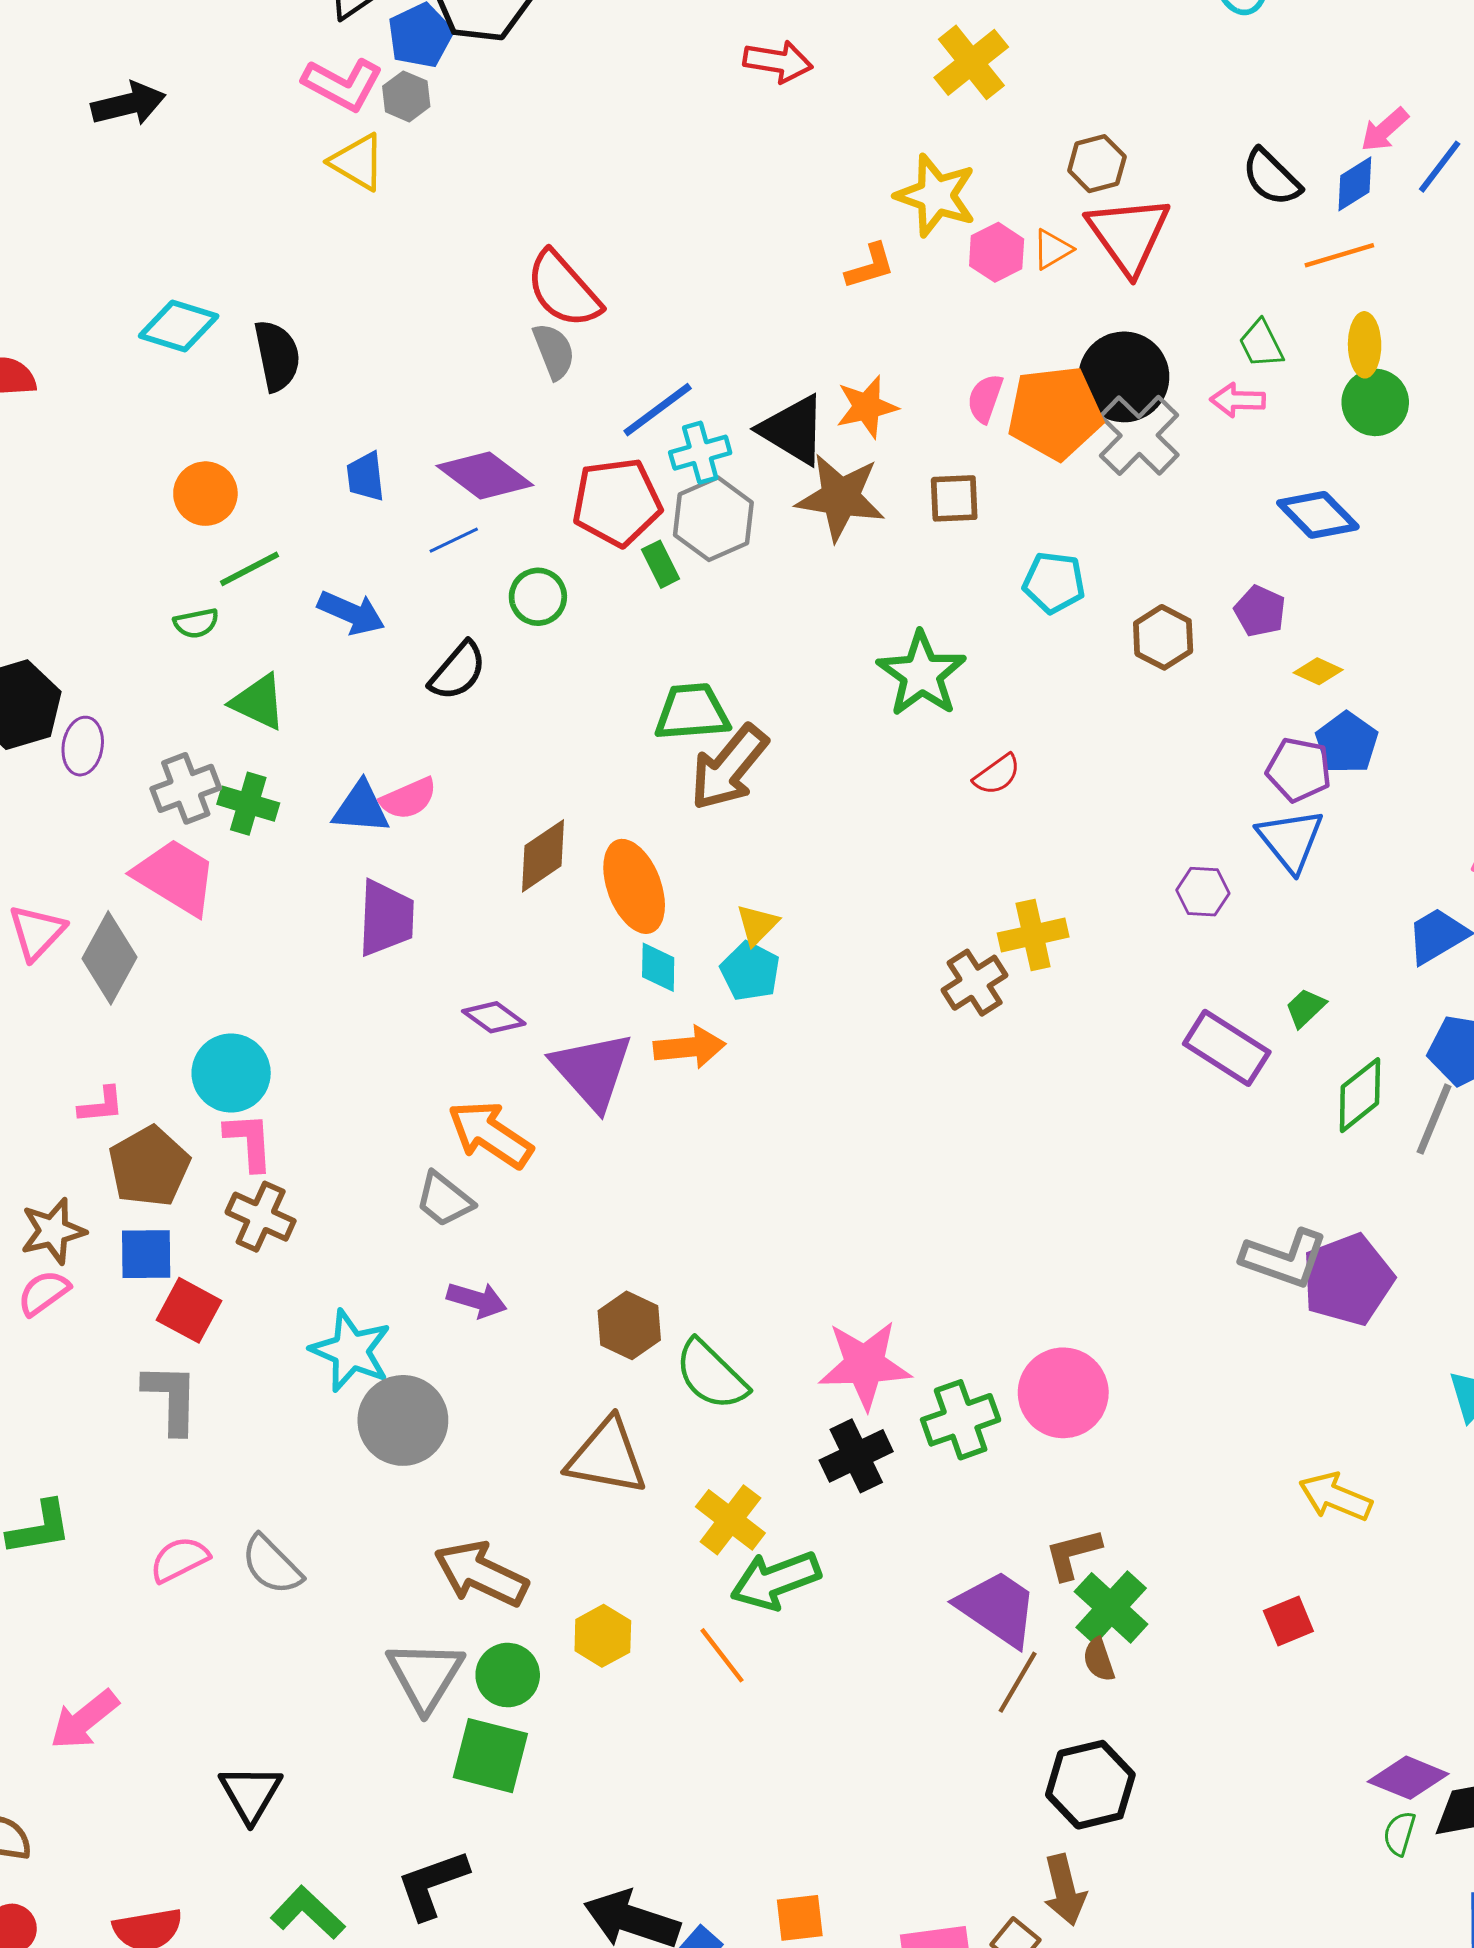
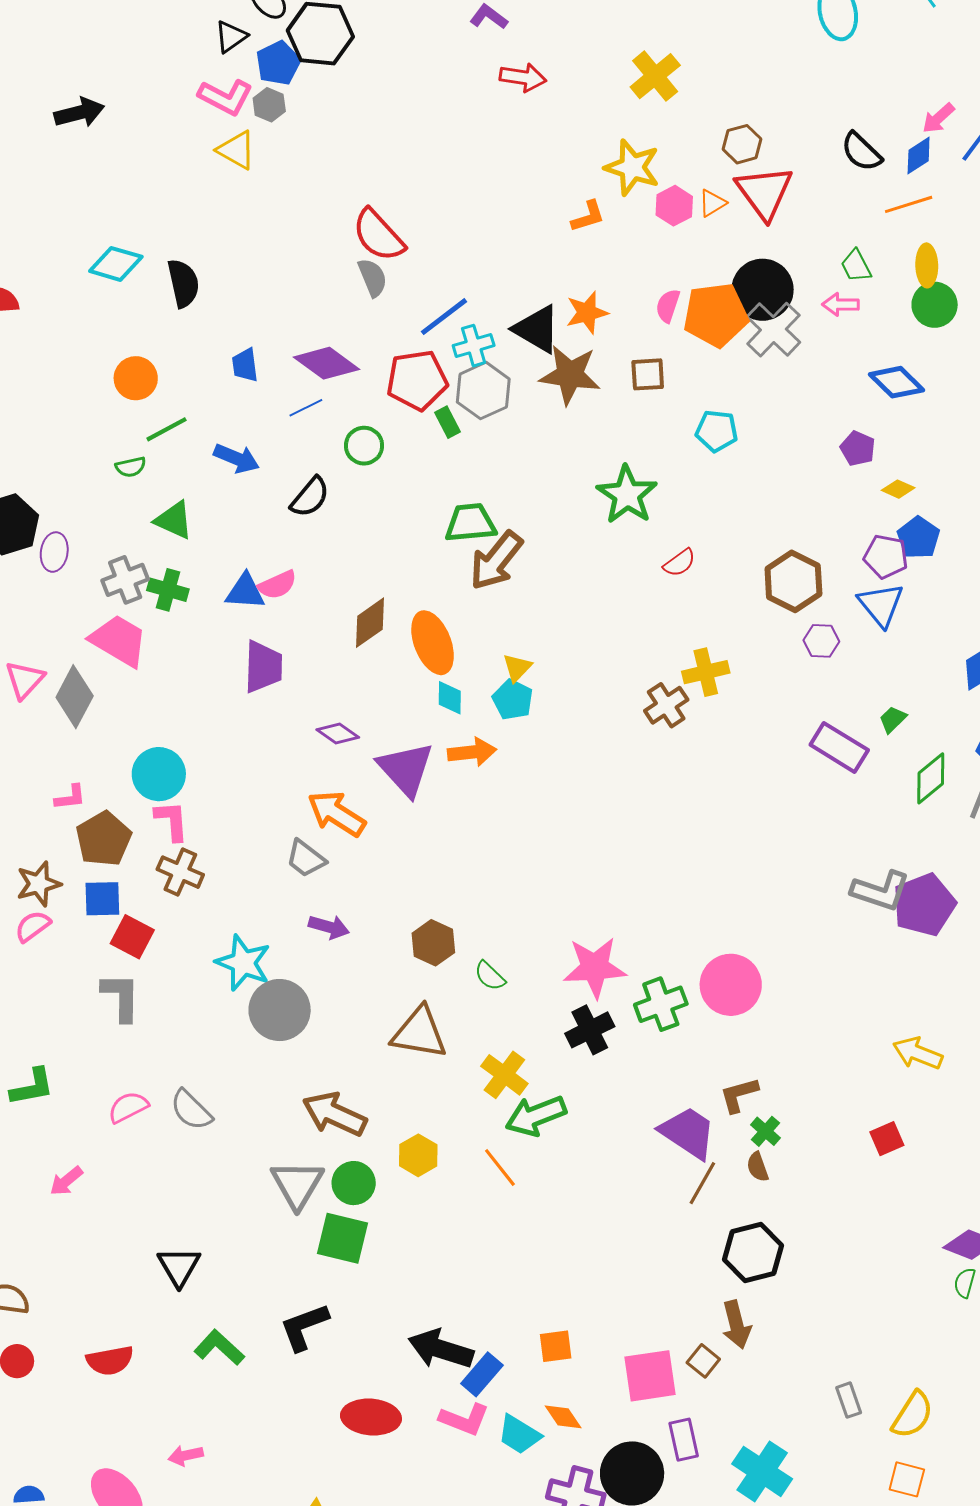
brown hexagon: (1163, 637) -> (793, 581), moved, size x1.4
green semicircle: (711, 1375) -> (490, 976), size x0.6
green cross: (1111, 1608) -> (765, 1131), size x0.6
pink arrow: (84, 1720) -> (66, 1181), moved, size x0.7

